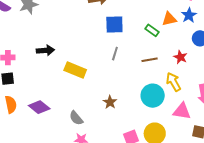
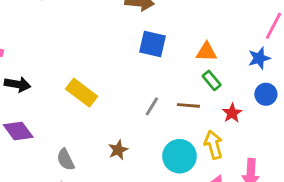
orange triangle: (169, 19) -> (206, 52), moved
green rectangle: (152, 30) -> (212, 80), moved
black arrow: (45, 50) -> (18, 84), moved
gray line: (115, 54) -> (152, 106), moved

